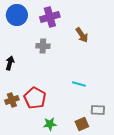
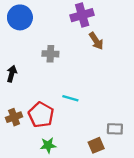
purple cross: (50, 17) -> (82, 15), moved
cyan line: (79, 84) -> (70, 98), moved
green star: (50, 124) -> (48, 145), moved

